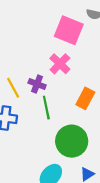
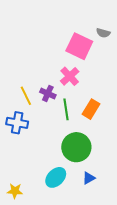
green line: (46, 108) -> (66, 109), moved

